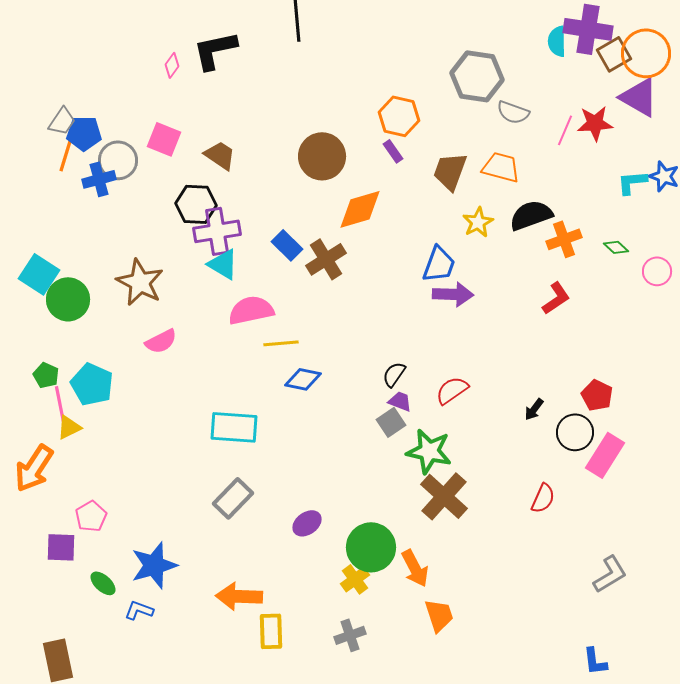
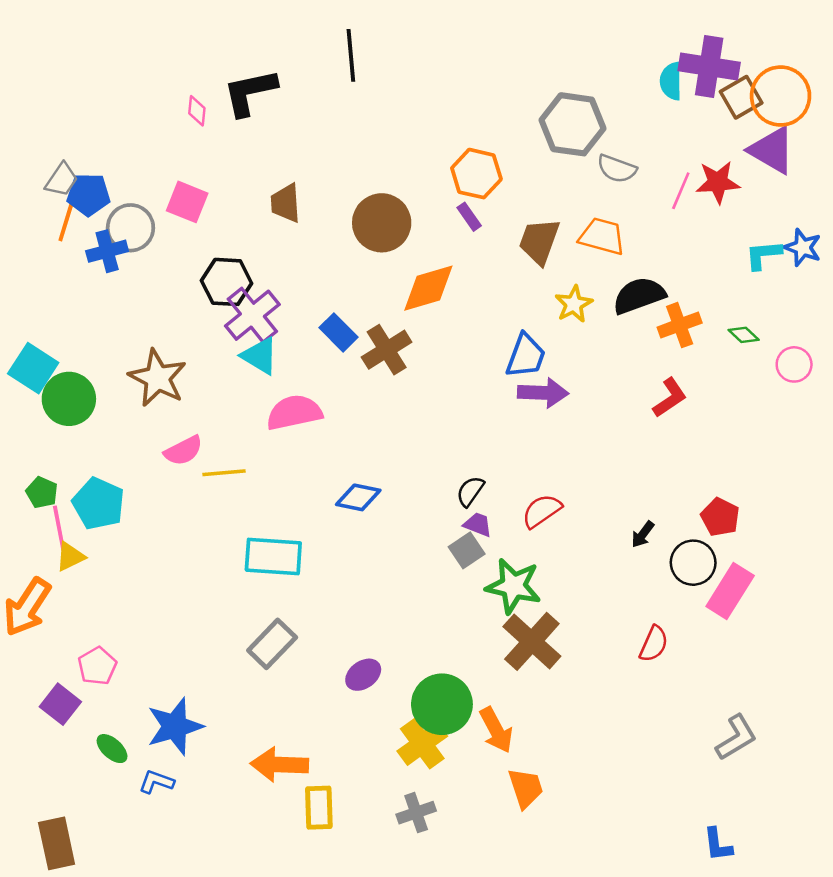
pink diamond: (172, 65) -> (197, 111), turned -30
brown trapezoid: (220, 155) -> (286, 203), moved, turned -128
purple cross: (217, 231) -> (252, 315), turned -30
yellow line: (281, 343) -> (224, 473), moved
purple square: (61, 547) -> (60, 704), turned 36
yellow cross: (355, 579) -> (422, 744), size x1.4

